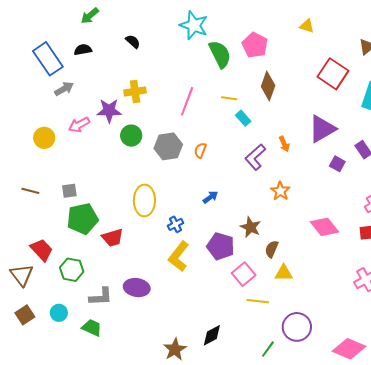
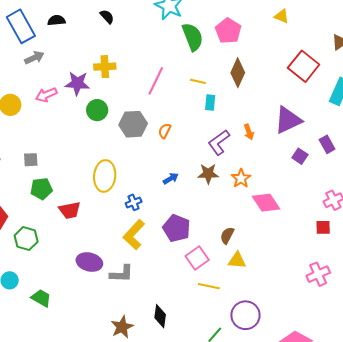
cyan rectangle: (243, 118) -> (210, 103), turned 42
green pentagon: (82, 219) -> (41, 189), size x0.7
brown star: (251, 227) -> (208, 174), moved, turned -30
pink diamond: (325, 227) -> (266, 203), moved
gray L-shape: (101, 297) -> (122, 274), moved
black diamond: (212, 335) -> (160, 316), turned -60

